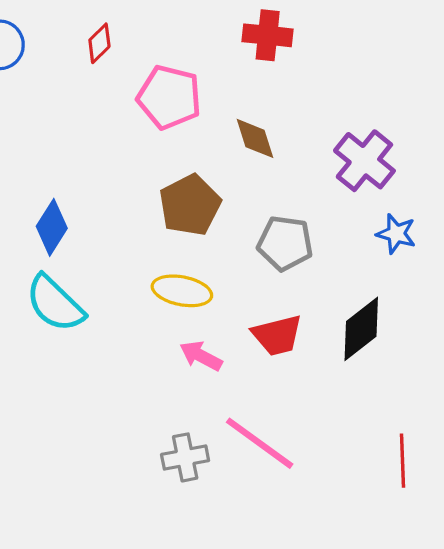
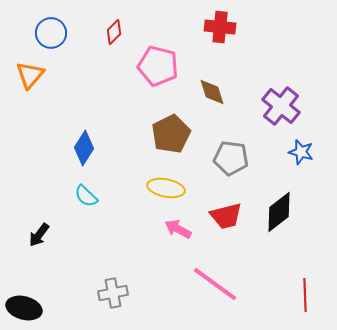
cyan semicircle: (55, 304) -> (86, 196), size x0.6
gray cross: (185, 457) -> (113, 293), moved

